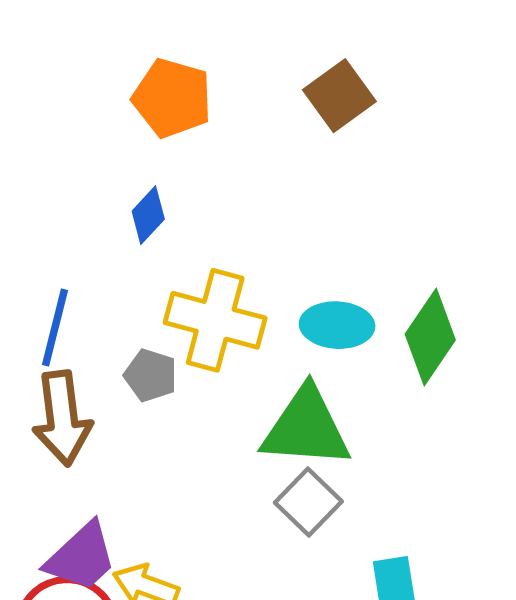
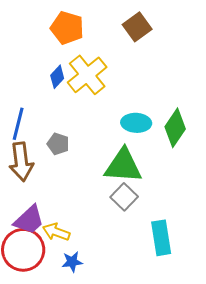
yellow cross: (215, 320) -> (87, 75), moved, turned 36

